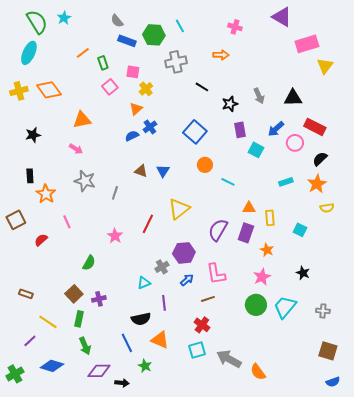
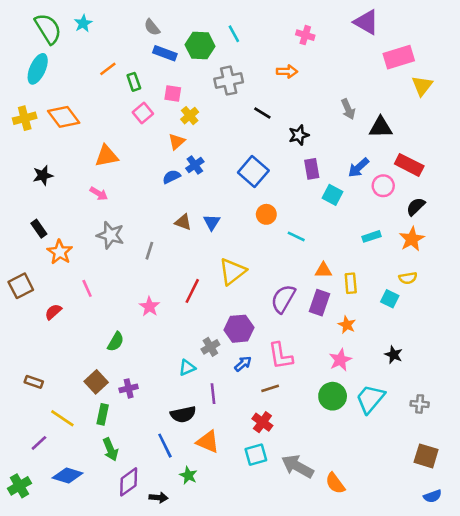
gray arrow: (259, 96) -> (348, 109), moved
black rectangle: (30, 176) -> (39, 229), turned -32
yellow semicircle: (327, 208) -> (408, 278), moved
purple diamond: (99, 371) -> (129, 482), turned -35

